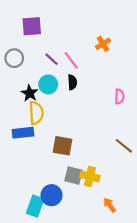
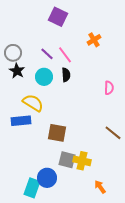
purple square: (32, 26) -> (58, 17), moved, turned 30
black star: (30, 93) -> (17, 71), moved
yellow semicircle: (36, 113) -> (33, 103), turned -55

